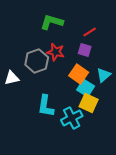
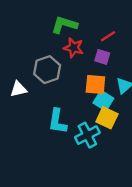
red star: (56, 52) -> (74, 48), moved
orange square: (79, 74) -> (95, 85), turned -30

